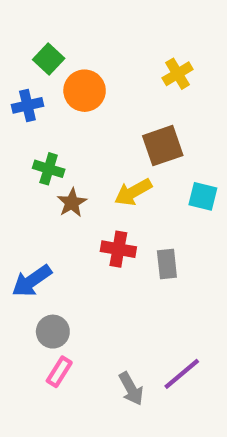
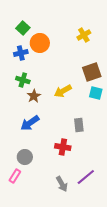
blue cross: (27, 105) -> (21, 53), moved
brown square: (163, 146) -> (92, 72), moved
red cross: (118, 249) -> (63, 147), moved
blue arrow: (32, 281) -> (30, 123), moved
pink rectangle: (59, 372) -> (15, 176), moved

